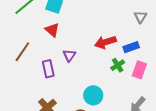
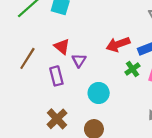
red triangle: (52, 30) -> (62, 47), moved
cyan circle: (93, 95) -> (99, 93), moved

